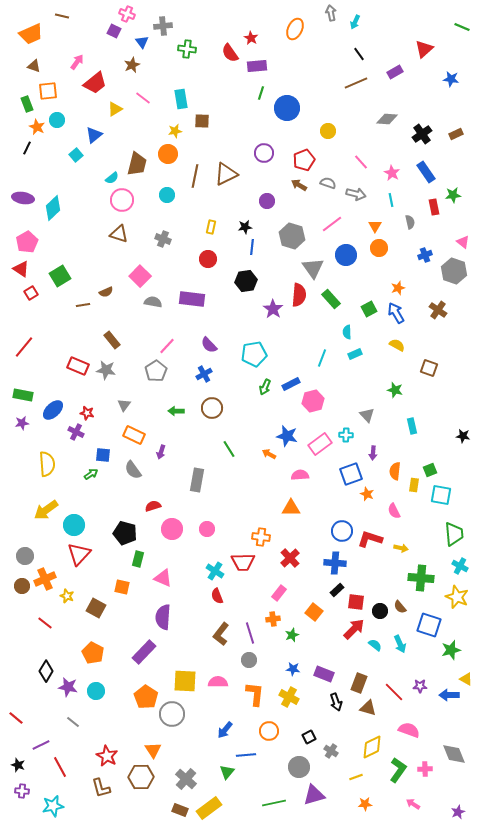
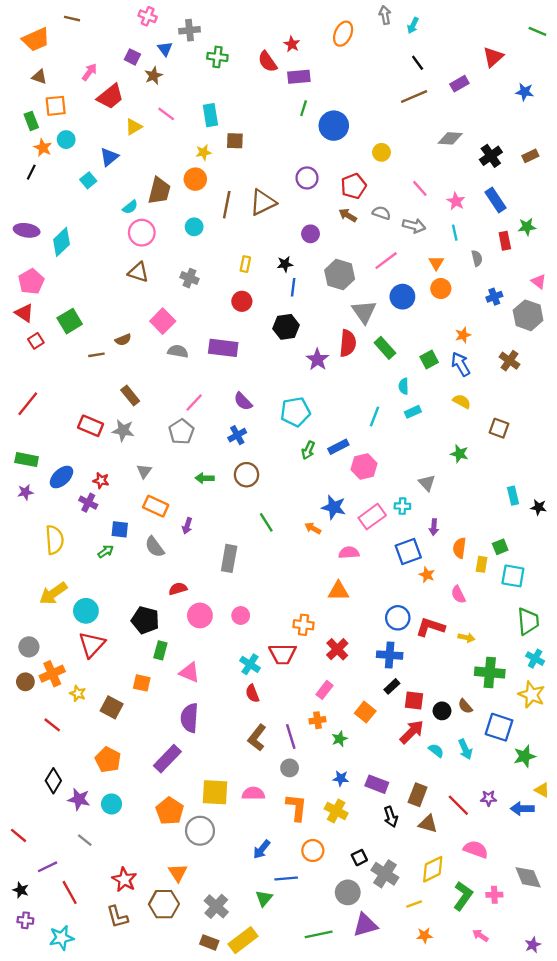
purple square: (114, 31) -> (132, 57), moved
cyan rectangle: (412, 426) -> (513, 496), moved
gray cross: (331, 751) -> (385, 874), size x1.6

